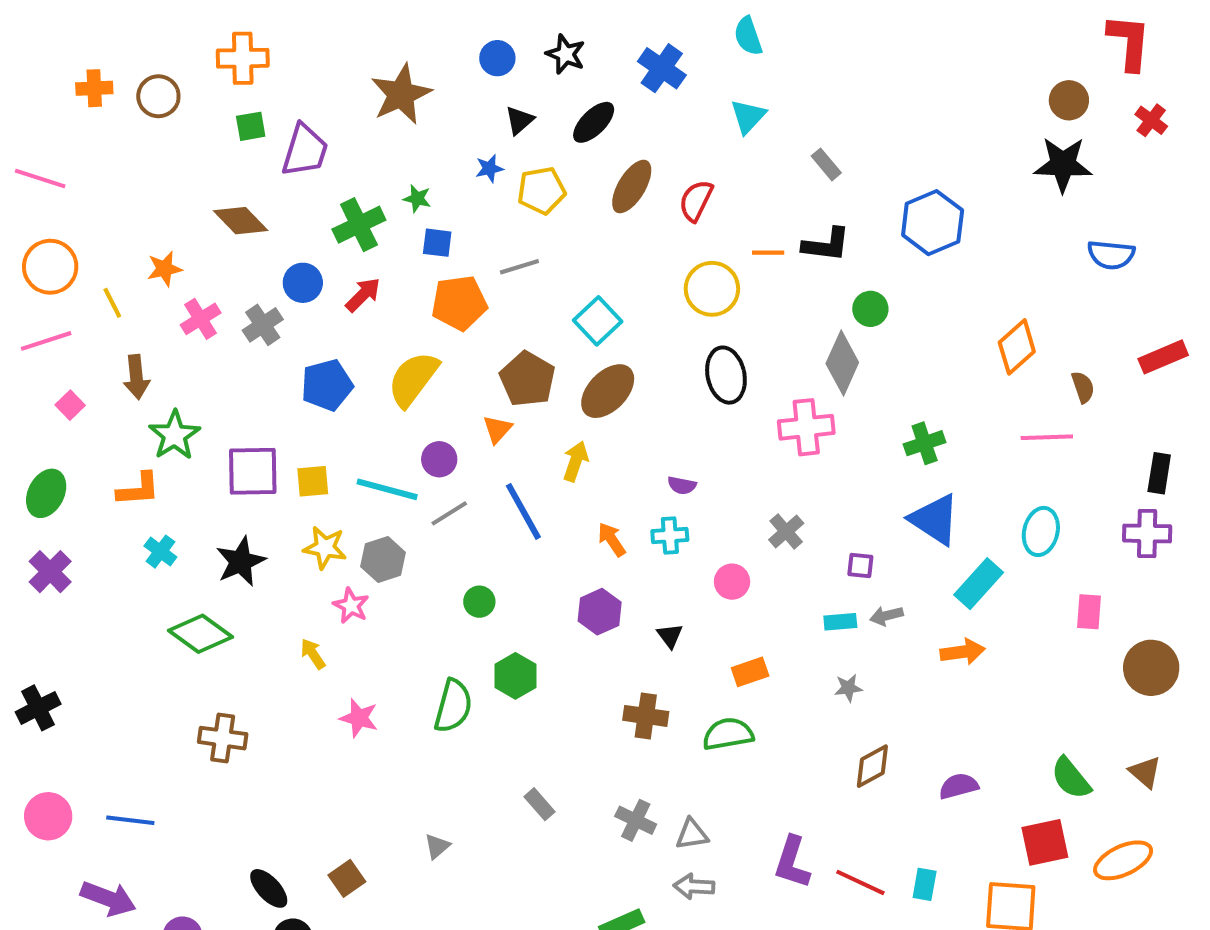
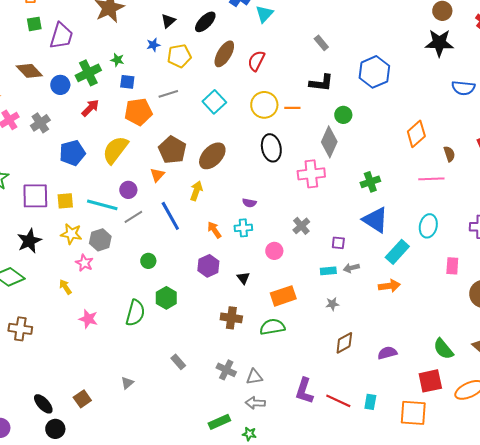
cyan triangle: (748, 116) -> (264, 14), moved
orange line: (768, 253) -> (292, 108), moved
blue circle: (303, 283) -> (60, 85), moved
cyan square: (598, 321) -> (214, 102), moved
orange rectangle: (750, 672) -> (283, 296), size x1.4

